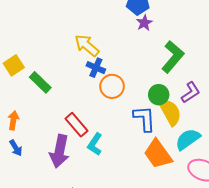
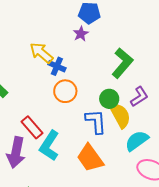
purple star: (144, 23) -> (81, 34), moved
blue cross: (96, 68) -> (57, 66), moved
cyan L-shape: (95, 144) -> (49, 146), size x1.4
orange trapezoid: (158, 154) -> (90, 158), moved

